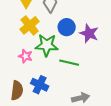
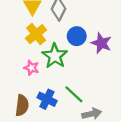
green star: (47, 45) -> (55, 56), turned 30
green line: (69, 63) -> (74, 94), moved, turned 30

